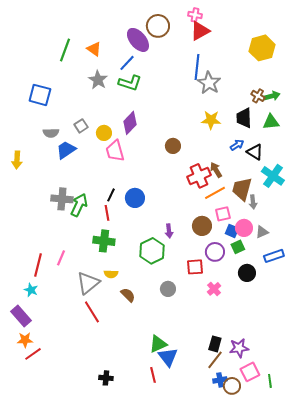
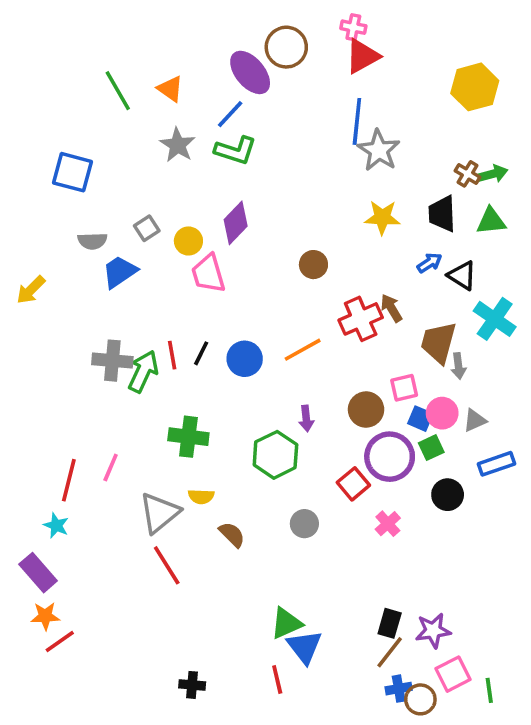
green line: (65, 50) -> (118, 91), turned -50
yellow arrow: (17, 160) -> (31, 290), turned 42
orange line: (215, 193) -> (303, 350), moved
red line: (107, 213) -> (172, 355), moved
purple circle: (215, 252) -> (390, 457), size x1.4
red square: (195, 267) -> (353, 484), turned -36

